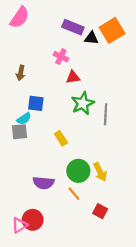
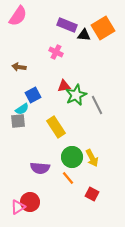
brown arrow: (21, 73) -> (19, 67), turned 88
red triangle: (73, 77) -> (64, 86), moved
blue square: (36, 103) -> (33, 95), turned -35
gray line: (106, 114) -> (97, 105), turned -30
yellow rectangle: (61, 138) -> (56, 127), size x1.5

